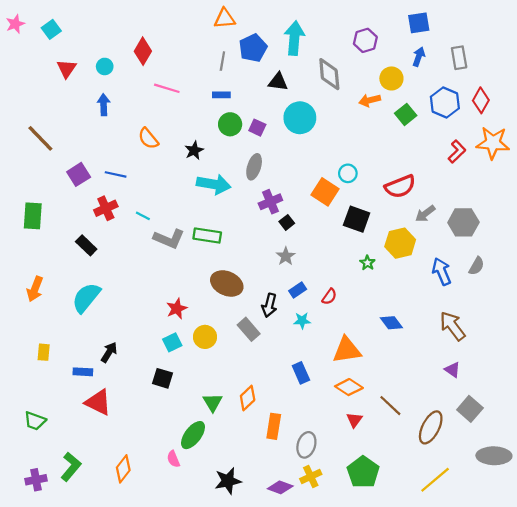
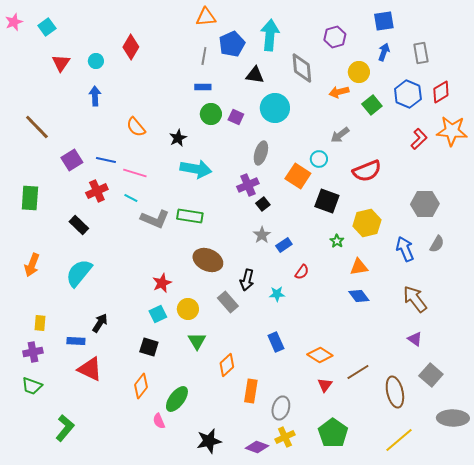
pink line: (167, 88) -> (135, 173), moved
red diamond: (481, 100) -> (441, 92), turned 30
gray ellipse: (254, 167) -> (261, 153), moved
gray arrow: (425, 214) -> (340, 135), moved
blue rectangle: (298, 290) -> (284, 245), moved
orange triangle: (347, 350) -> (359, 267), moved, size x0.7
green triangle: (213, 402) -> (197, 341), moved
brown line: (390, 406) -> (358, 372), turned -75
brown ellipse: (431, 427) -> (395, 392), turned -40
orange diamond: (123, 469) -> (141, 386), moved
purple cross: (36, 480) -> (33, 352), moved

